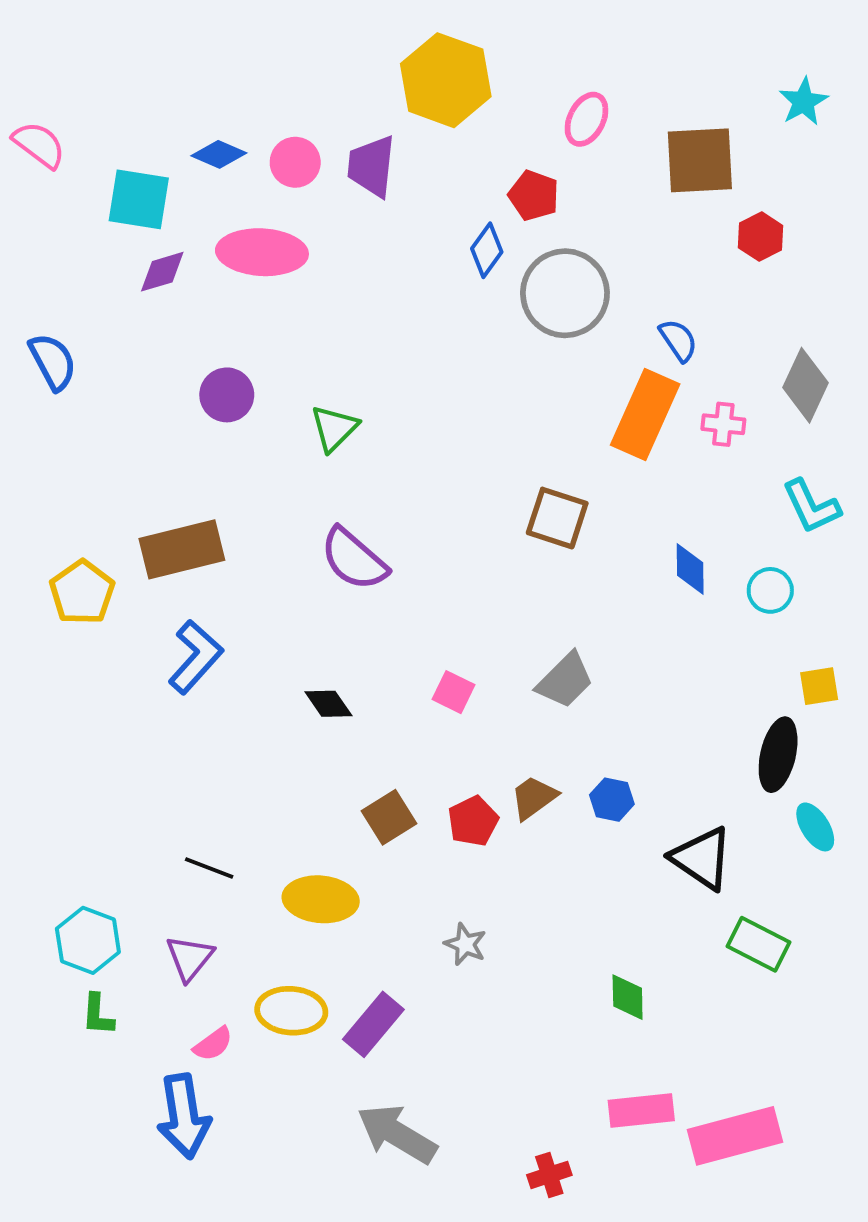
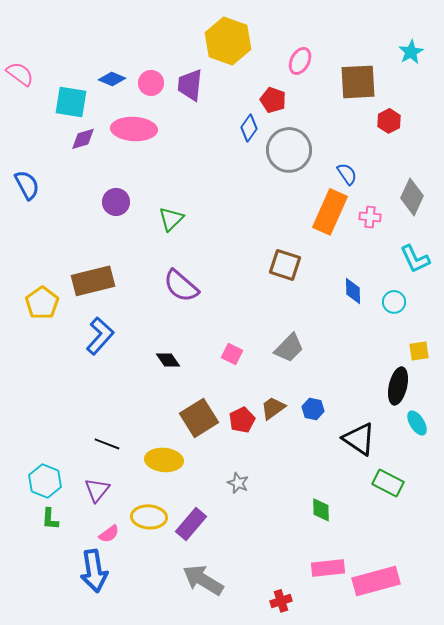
brown square: (389, 817) -> (199, 418), size x1.4

